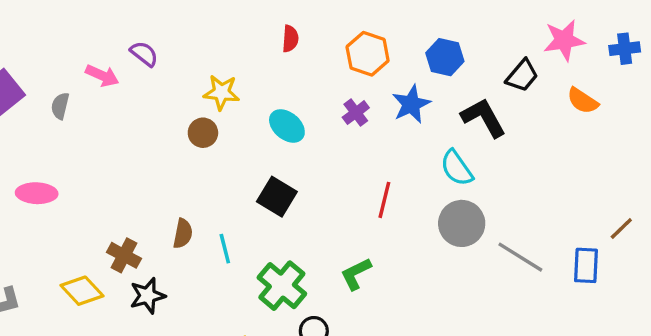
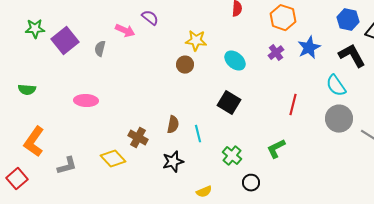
blue hexagon: (445, 57) -> (348, 20), moved
green cross: (282, 286) -> (232, 156), size x0.7
black star: (148, 296) -> (173, 162), moved

